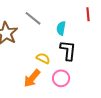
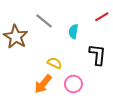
red line: (88, 14) -> (102, 17), turned 64
black L-shape: (68, 50) -> (98, 55), moved

